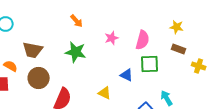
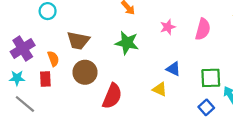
green square: (150, 64) -> (211, 78), moved
orange semicircle: (11, 66) -> (53, 59), turned 40
blue triangle: (127, 75) -> (173, 69), moved

